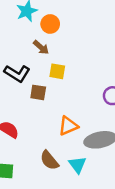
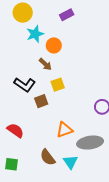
yellow square: (57, 71) -> (58, 85), turned -32
brown square: (38, 92) -> (41, 101), turned -32

